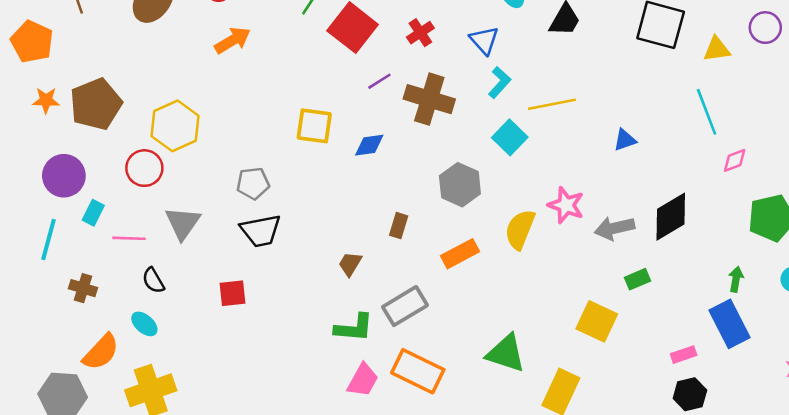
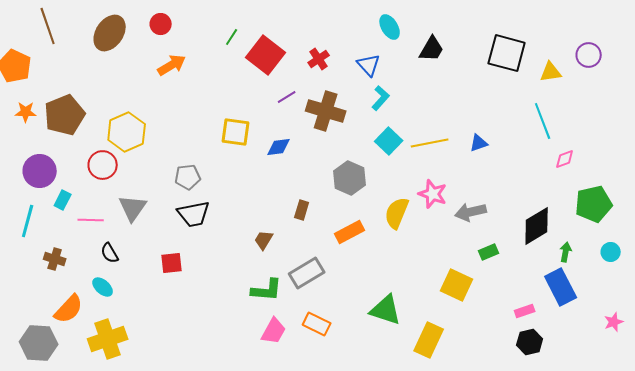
yellow line: (552, 104) -> (430, 143), moved
black diamond: (671, 217) -> (537, 226), moved
orange rectangle: (418, 371) -> (317, 324), size x0.7

